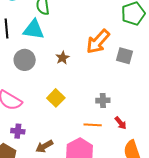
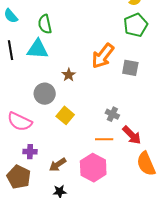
gray circle: (25, 60) -> (45, 94), moved
gray cross: (103, 100) -> (112, 114), turned 32
red arrow: (121, 123) -> (132, 135), size x1.5

